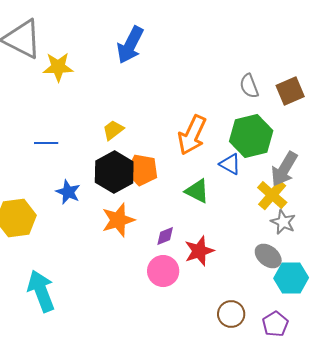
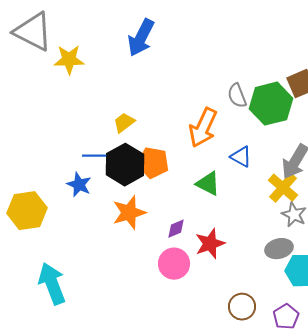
gray semicircle: (249, 86) -> (237, 96), moved
green hexagon: (251, 136) -> (271, 104), moved
blue line: (46, 143) -> (94, 156), moved
gray ellipse: (268, 256) -> (279, 249), turned -52

